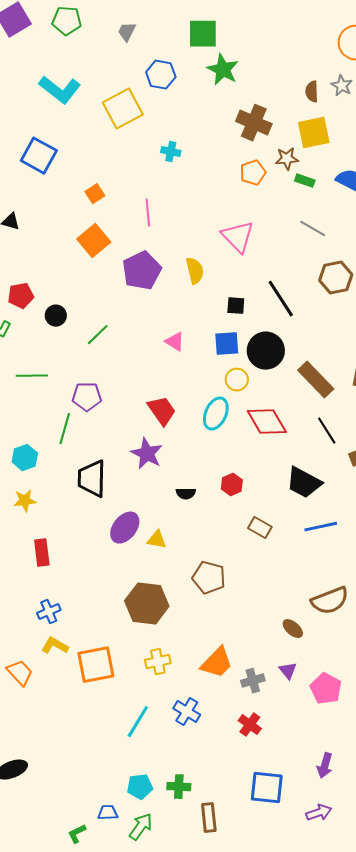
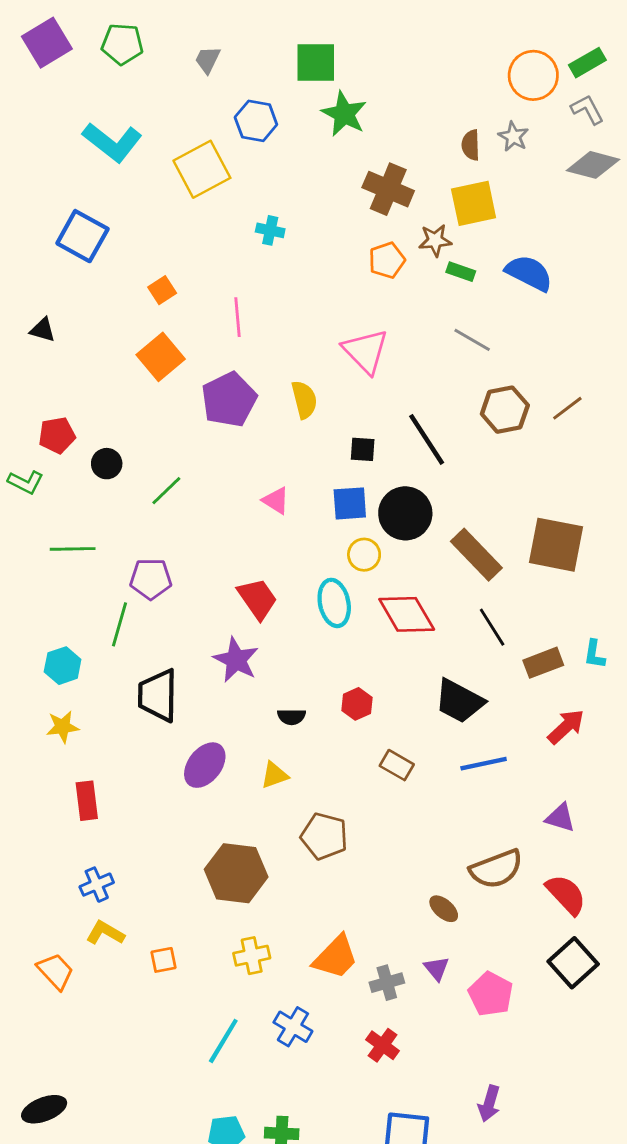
cyan ellipse: (216, 414) -> (334, 603), turned -36
yellow triangle: (157, 540) -> (274, 775), moved, turned -30
orange square: (96, 665) -> (164, 960), size x0.5

